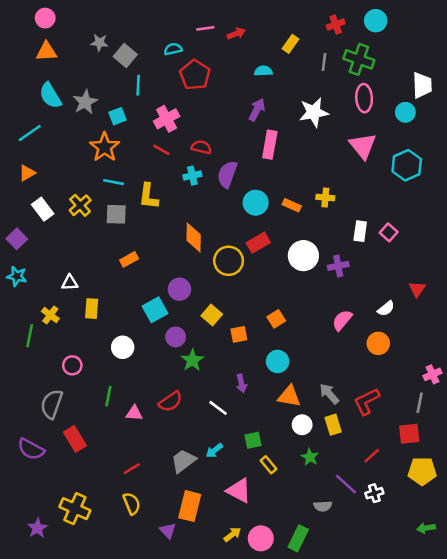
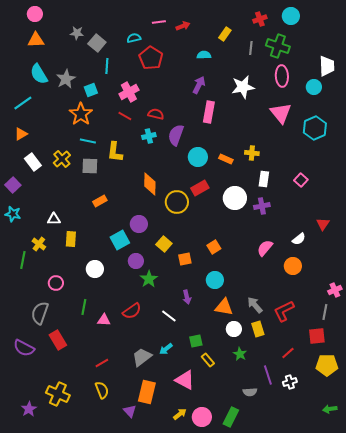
white rectangle: (360, 231) -> (264, 179), moved
purple line: (346, 484) -> (268, 375), turned 30

